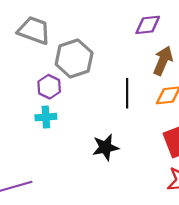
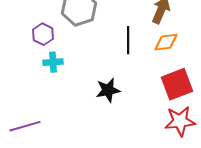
purple hexagon: (49, 87) -> (43, 34), moved

